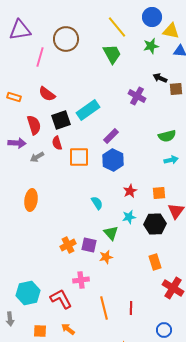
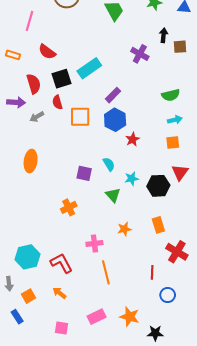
pink line: (40, 57) -> (30, 21), moved
black arrow: (160, 78) -> (164, 35), turned 72
red star: (130, 191) -> (133, 139), moved
orange square: (159, 193) -> (173, 142), moved
cyan semicircle: (97, 203) -> (109, 164), moved
purple square: (89, 245) -> (84, 173), moved
orange star: (106, 257) -> (124, 229), moved
pink cross: (81, 280) -> (94, 243), moved
red line: (131, 308) -> (152, 272), moved
orange arrow: (68, 329) -> (59, 293), moved
orange square: (40, 331) -> (29, 296), moved, turned -32

